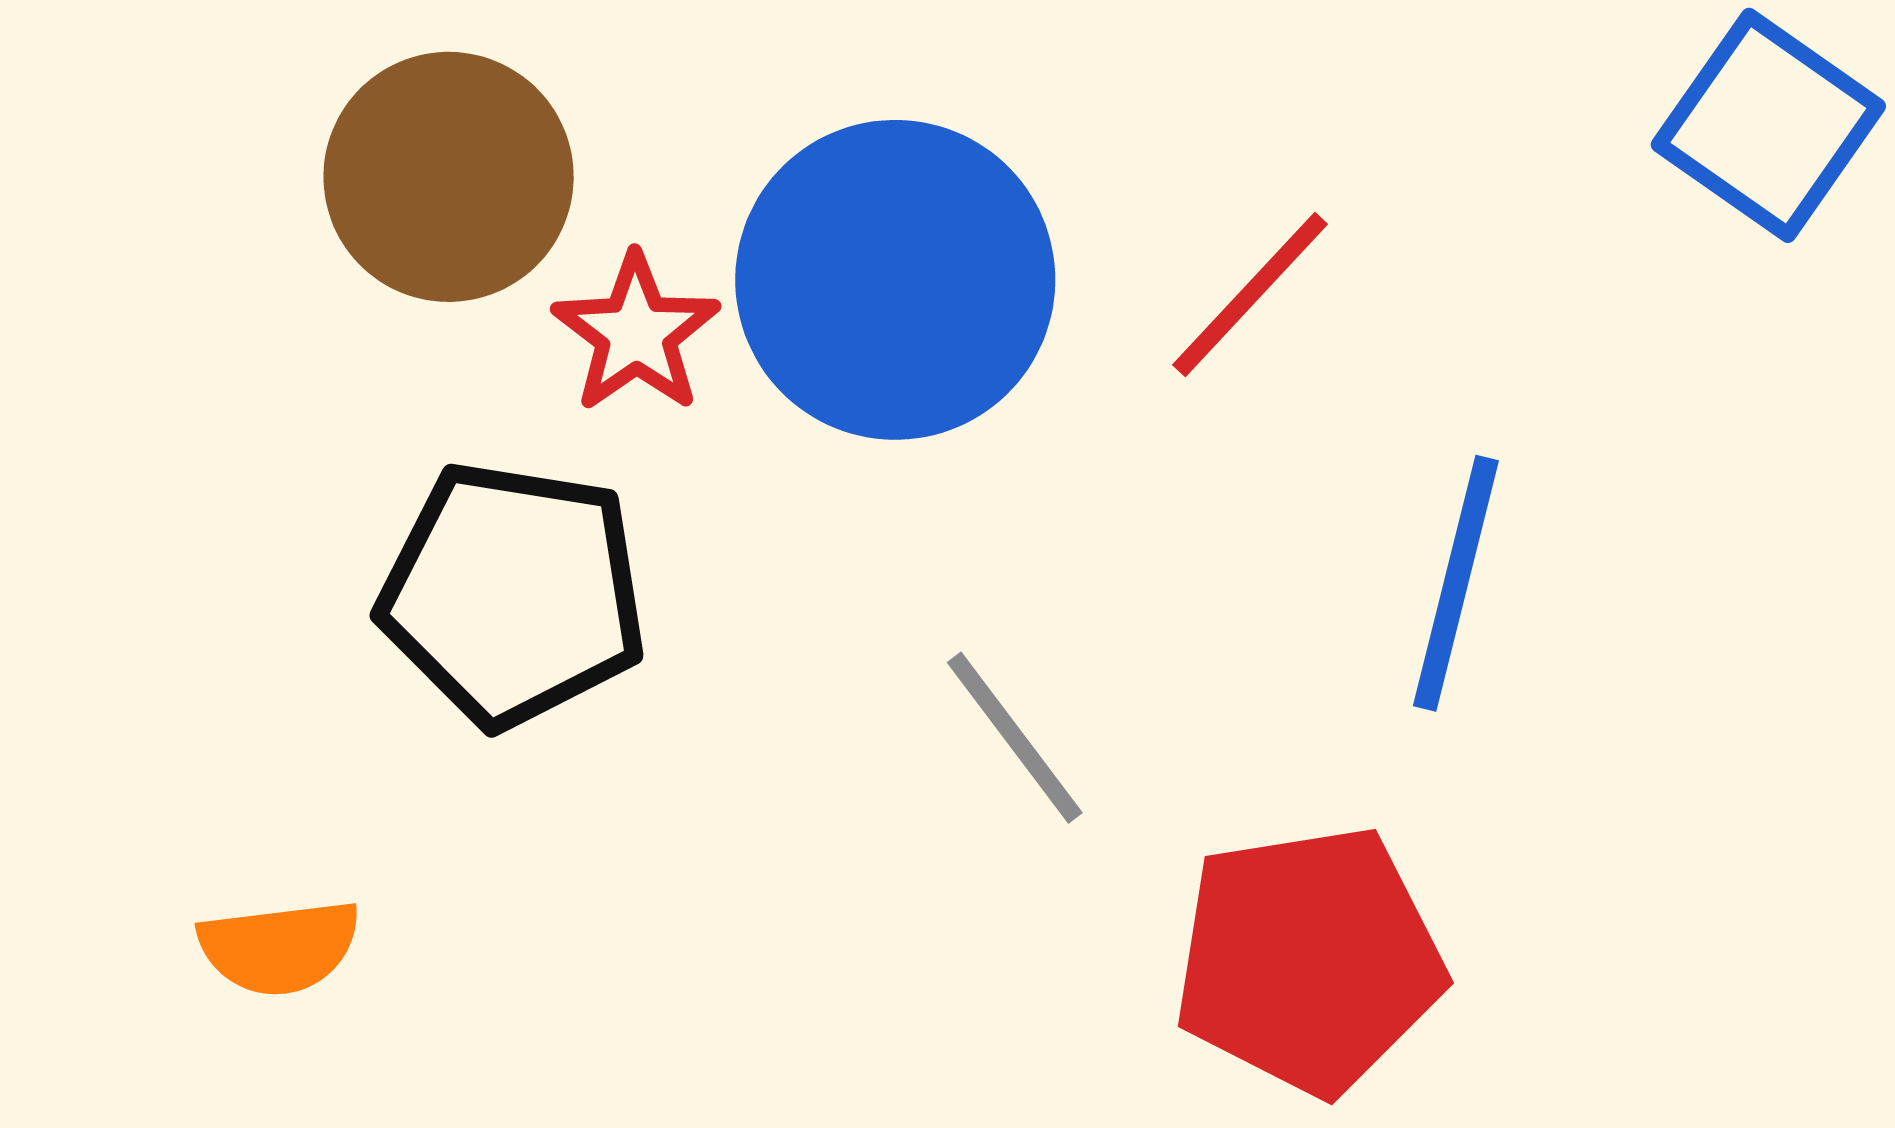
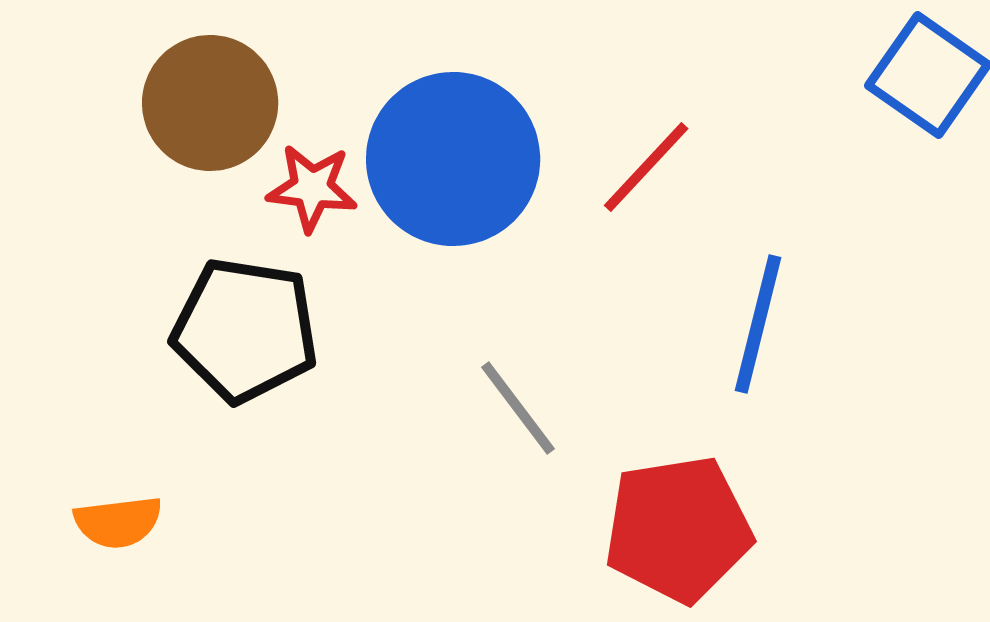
red star: (636, 333) -> (312, 188), turned -30

